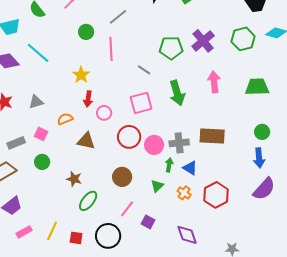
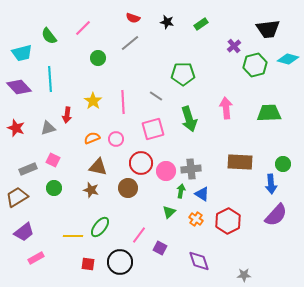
purple cross: (203, 41) -> (234, 46), moved, size x0.6
pink line: (111, 49) -> (123, 102), moved
cyan line: (38, 53) -> (50, 79), turned 45
red arrow: (88, 99) -> (67, 115), moved
orange semicircle: (65, 119) -> (92, 138), moved
green circle: (262, 132) -> (283, 164), moved
brown rectangle: (212, 136) -> (240, 162), moved
brown circle: (122, 177) -> (128, 188), moved
brown star: (74, 179) -> (91, 190), moved
yellow line: (52, 231) -> (73, 236), moved, turned 66

